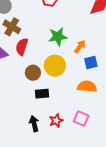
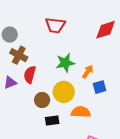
orange semicircle: (87, 86) -> (81, 112), moved

